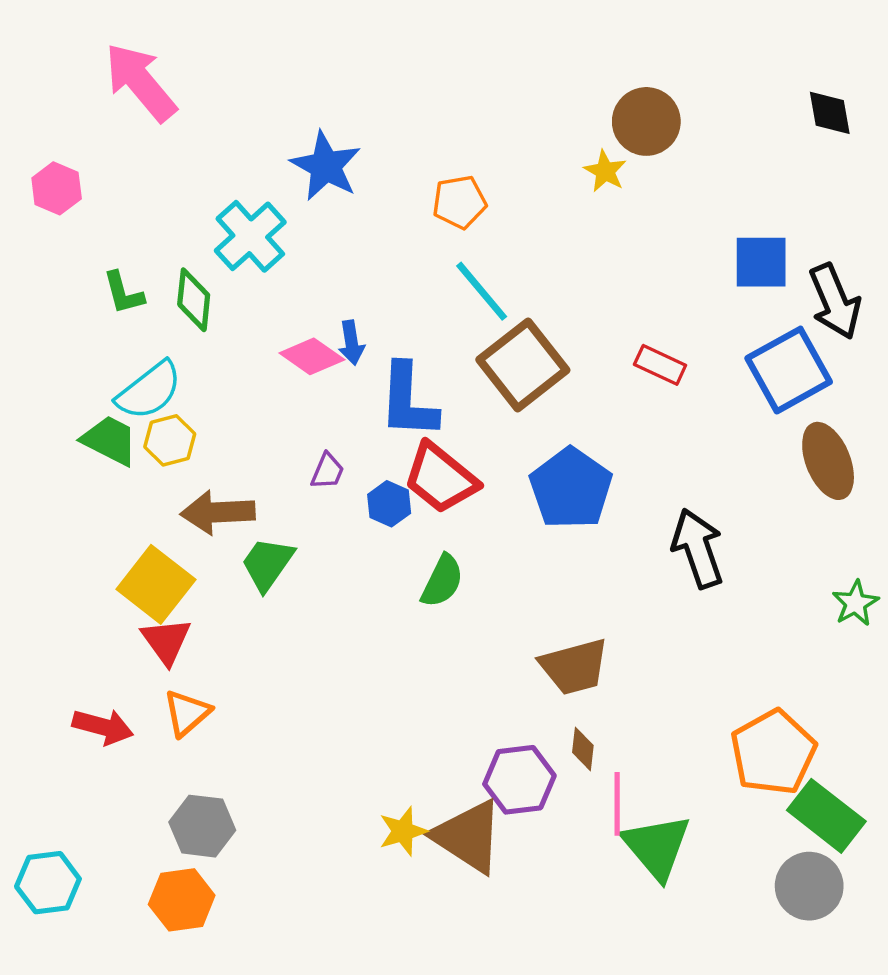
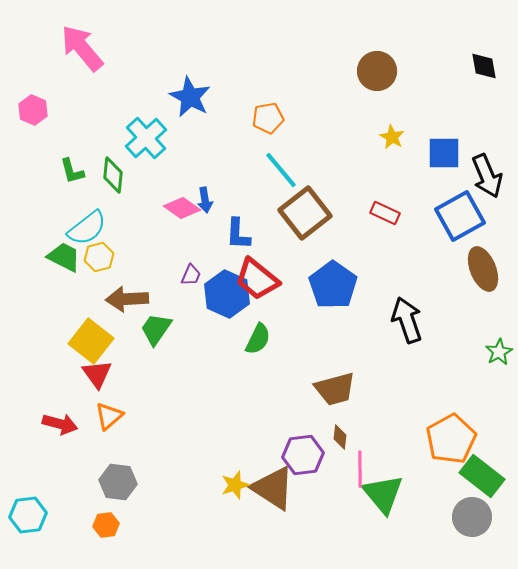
yellow star: (605, 171) -> (392, 137), moved
blue L-shape: (408, 401) -> (238, 234), size x0.7
blue hexagon: (389, 504) -> (227, 294), size x1.8
orange hexagon: (182, 900) -> (106, 525), size x0.7

